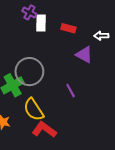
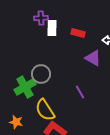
purple cross: (29, 12) -> (41, 18), turned -32
gray circle: (29, 72) -> (41, 74), size x0.7

